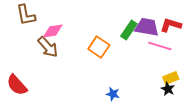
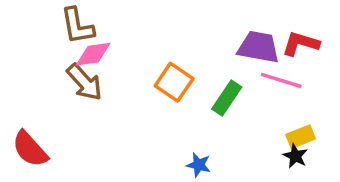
brown L-shape: (26, 15) -> (77, 26), moved
green rectangle: (129, 30) -> (227, 98), moved

